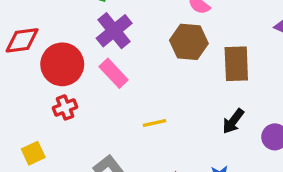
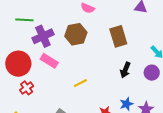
purple cross: (114, 31) -> (43, 36), turned 30
brown hexagon: (189, 42) -> (76, 34), moved

